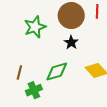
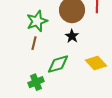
brown line: (19, 72) -> (34, 43), moved

